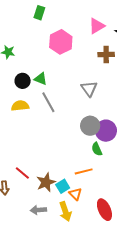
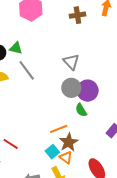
gray triangle: (89, 89) -> (71, 62), moved
orange line: (84, 171) -> (59, 129), moved
brown star: (46, 182) -> (69, 142), moved

